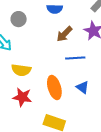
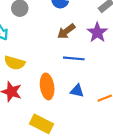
blue triangle: (83, 87) -> (77, 91), turned -32

